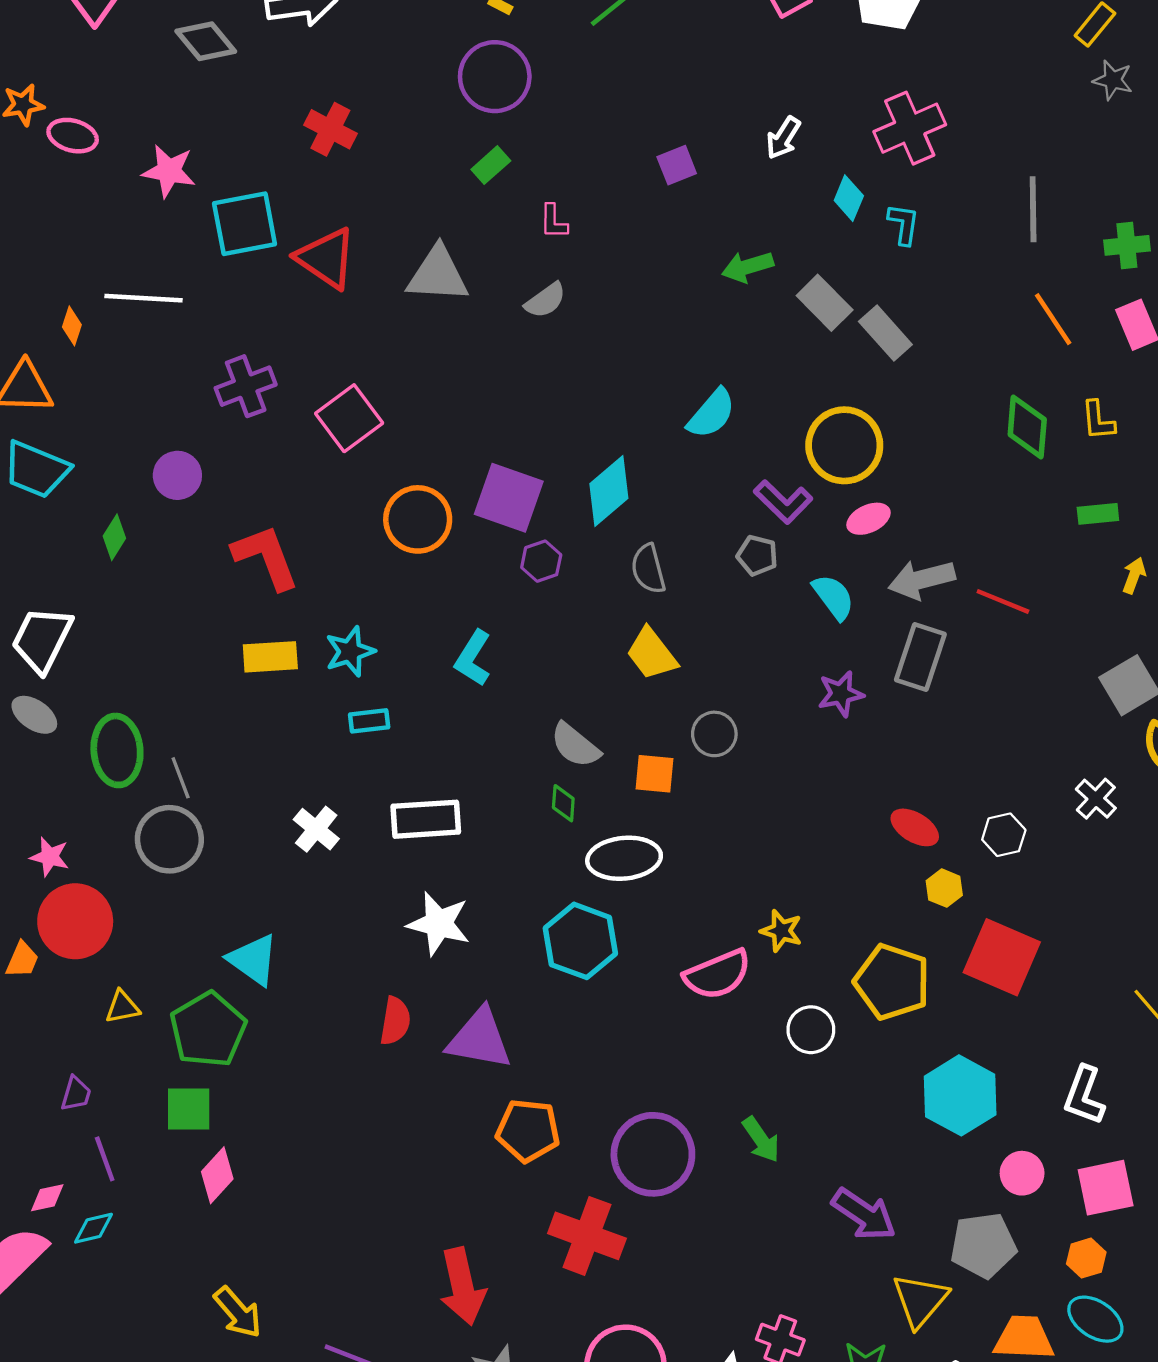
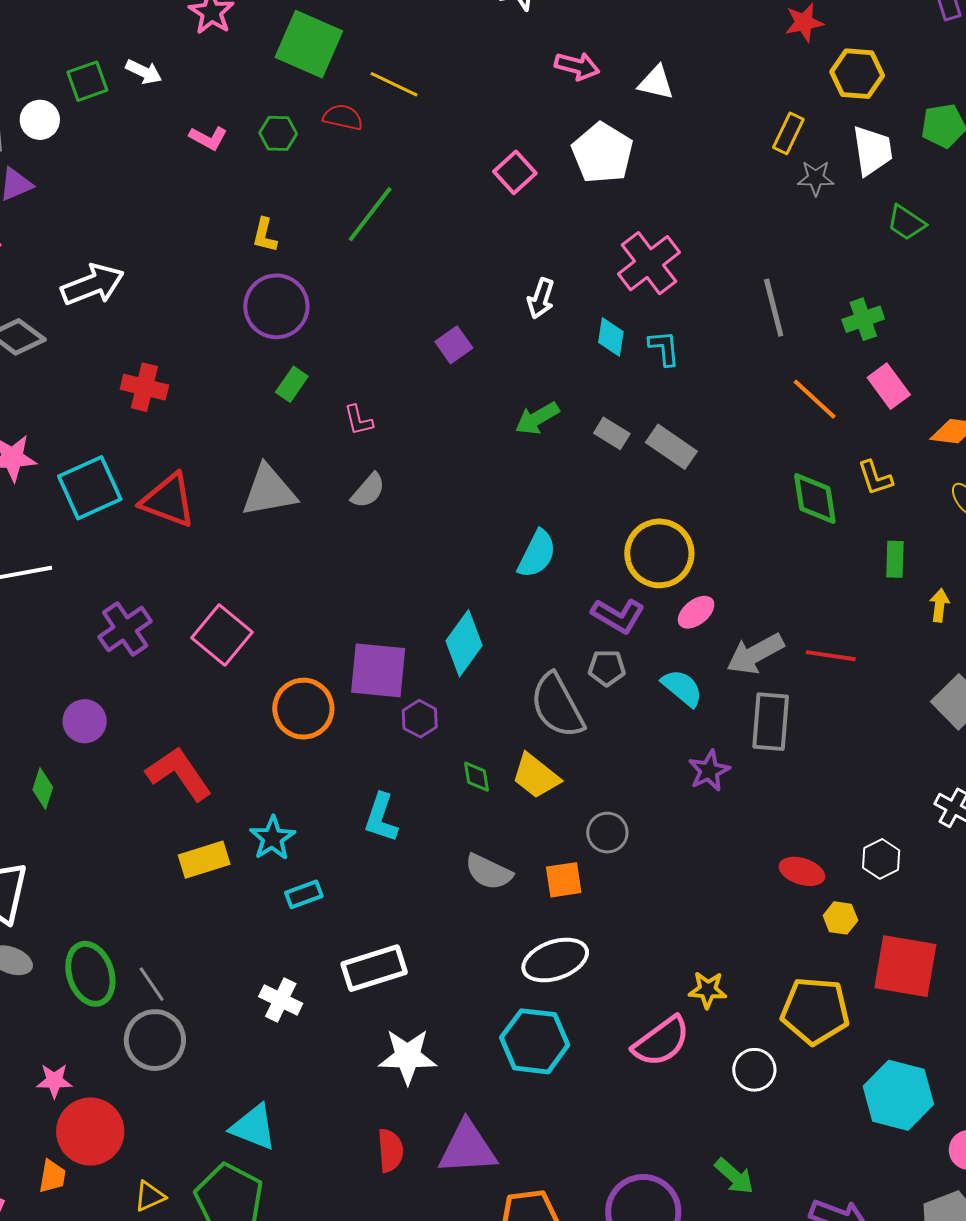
gray rectangle: (825, 303) -> (612, 433), size x0.7
green rectangle: (1098, 514) -> (895, 559), turned -69
gray semicircle: (648, 569) -> (557, 706), moved, size x1.5
green diamond: (563, 803) -> (477, 777), moved

